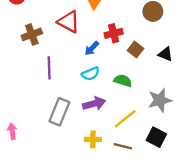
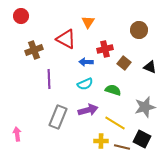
blue arrow: (92, 48) -> (86, 62), turned 48
yellow line: (125, 119) -> (115, 123), turned 70
yellow cross: (93, 139) -> (101, 141), moved
brown line: (123, 146) -> (122, 147), moved

